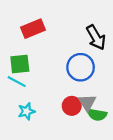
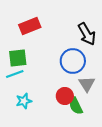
cyan line: (17, 82) -> (15, 74), turned -48
gray triangle: (87, 103) -> (87, 84), moved
green semicircle: (97, 115) -> (76, 106), moved, turned 54

